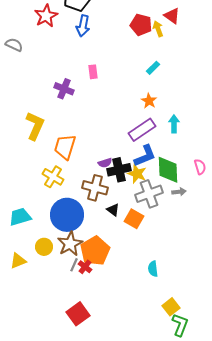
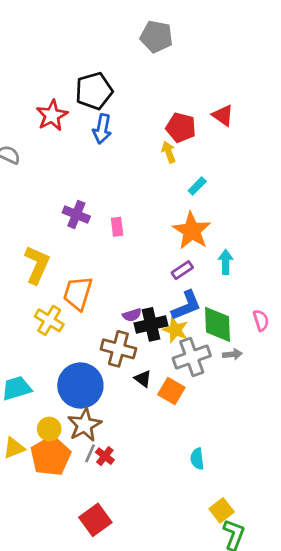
yellow arrow: (158, 29) -> (169, 152), moved
pink rectangle: (93, 72) -> (117, 227), moved
orange star: (149, 101) -> (192, 231), size x1.8
purple rectangle: (142, 130) -> (182, 270), size x0.6
yellow cross: (53, 177) -> (49, 320), moved
orange pentagon: (95, 251) -> (51, 456), moved

